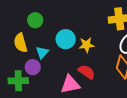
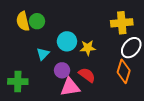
yellow semicircle: (21, 43) -> (23, 21), moved
purple circle: (33, 67) -> (62, 70), moved

